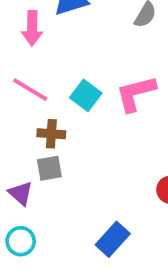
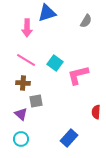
pink L-shape: (136, 93) -> (78, 75), moved
brown cross: (51, 134) -> (23, 83), moved

